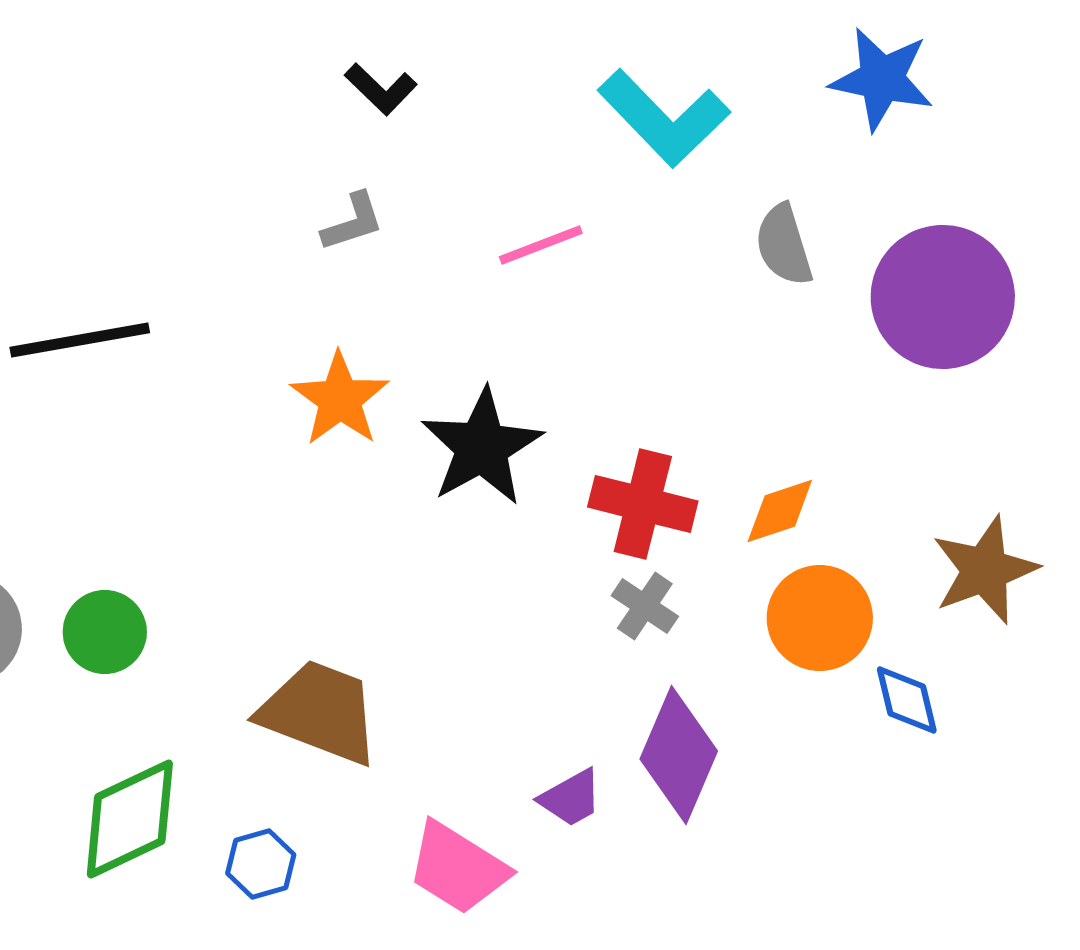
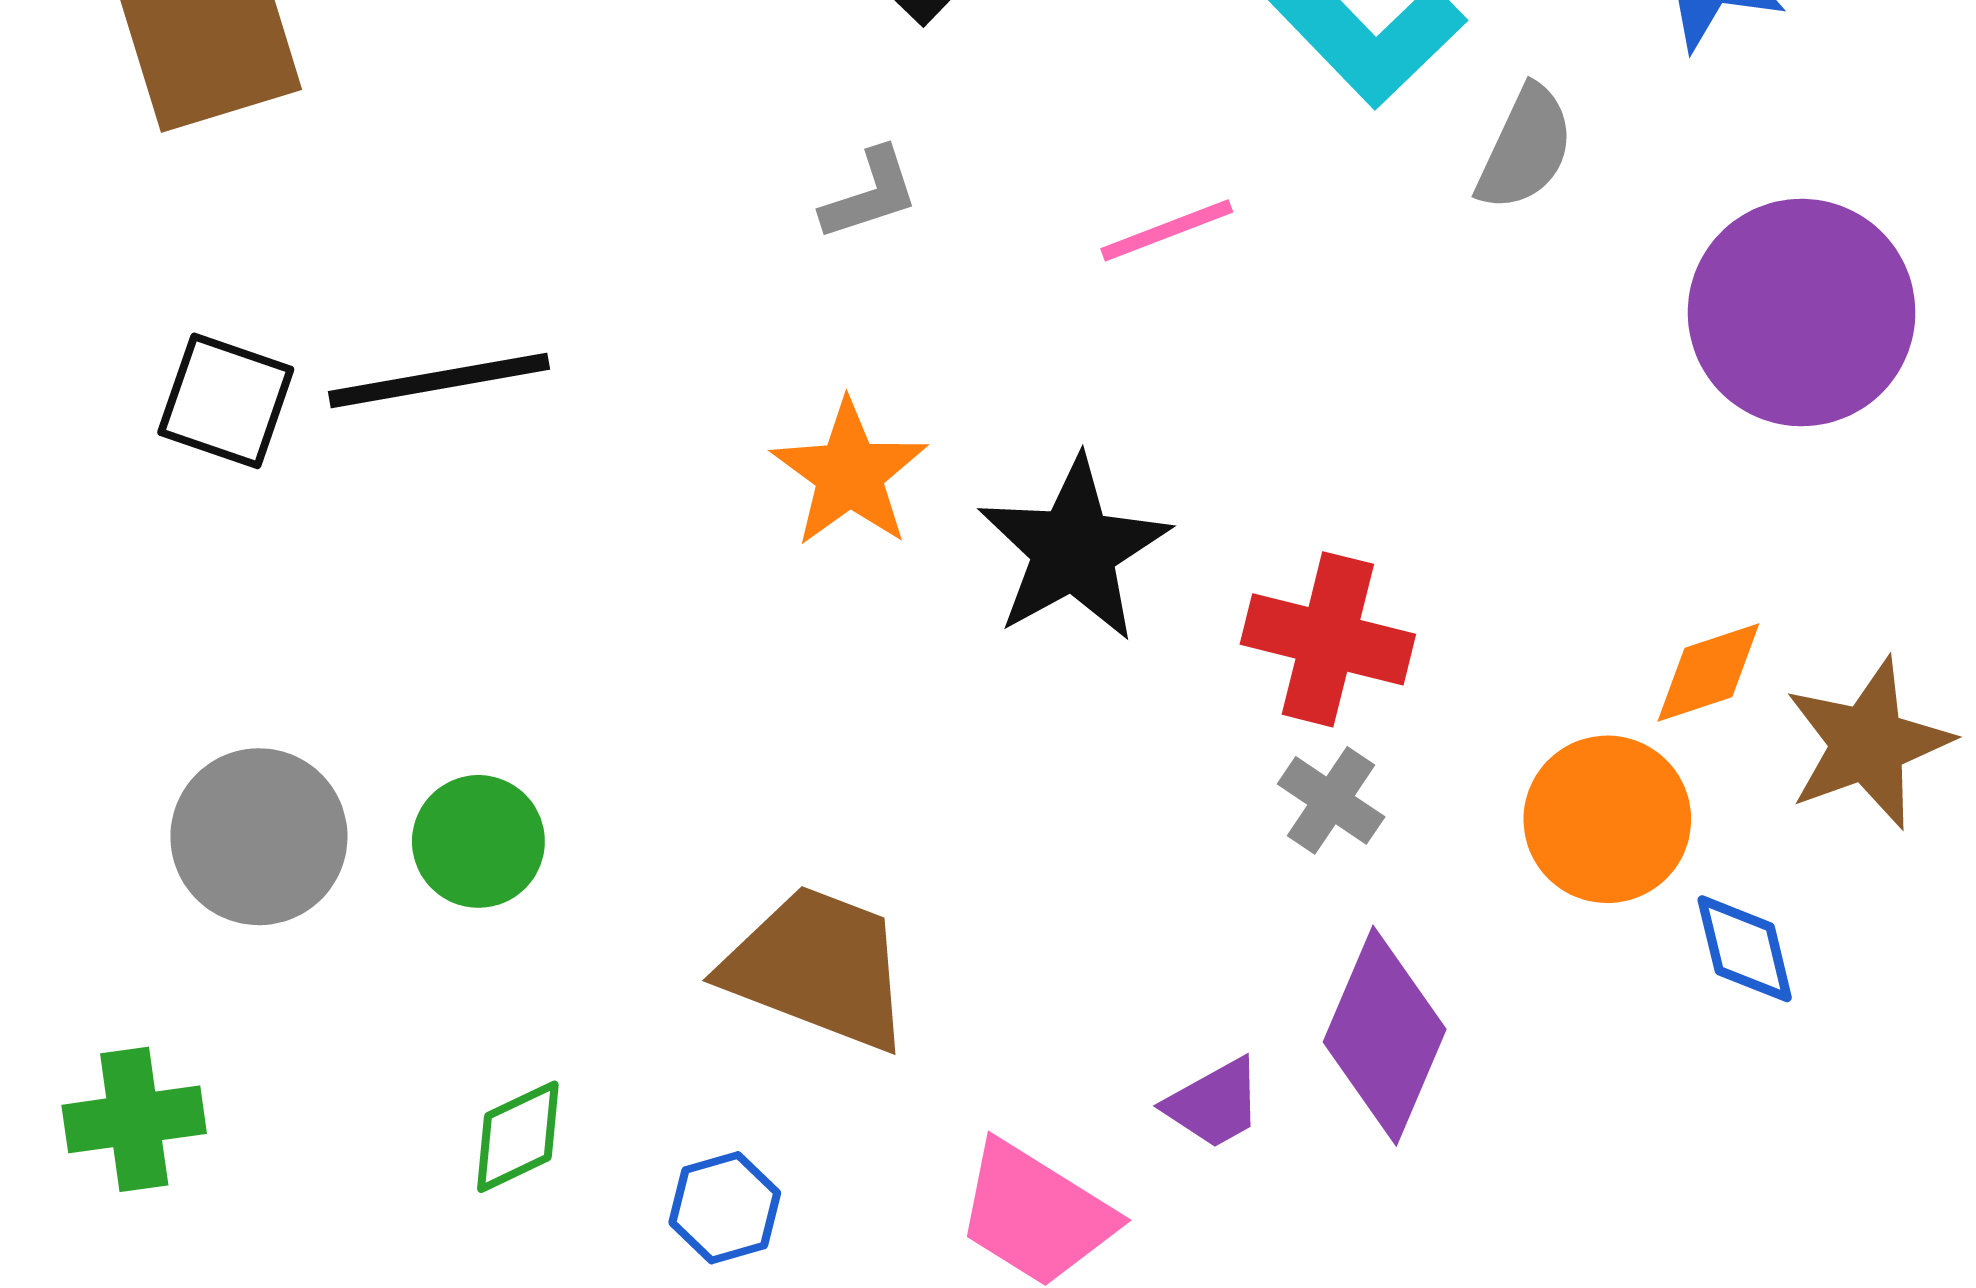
gray semicircle: (784, 245) -> (1525, 148), moved, turned -138
orange diamond: (780, 511) -> (1708, 672), moved
green diamond: (130, 819) -> (518, 1137), size x0.6

